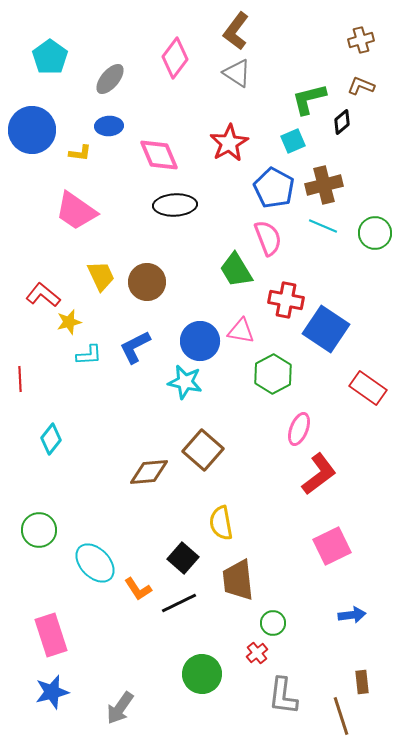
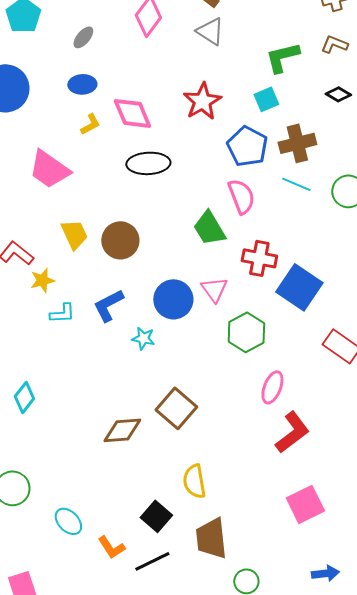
gray ellipse: (110, 79) -> (83, 37), size x0.7
black diamond: (342, 122) -> (338, 94), moved, turned 70
yellow L-shape: (80, 153) -> (90, 124), moved, turned -35
pink triangle: (241, 331) -> (214, 289), turned 44
cyan star: (185, 382) -> (143, 338), moved, size x0.7
cyan ellipse: (95, 563) -> (68, 521), size x0.7

